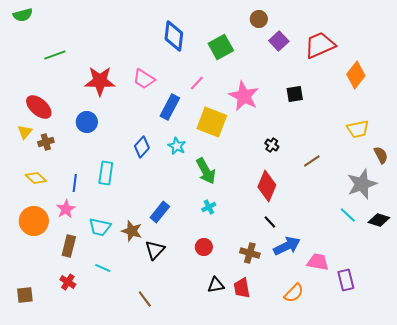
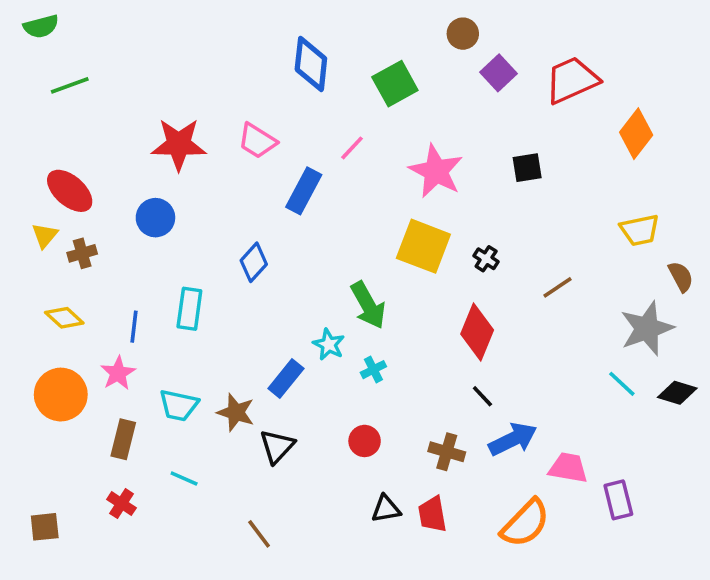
green line: (55, 55) -> (70, 85), moved
yellow square: (212, 122) -> (423, 246), moved
cyan star: (177, 146) -> (329, 345), moved
orange semicircle: (294, 293) -> (525, 523), size x1.4

